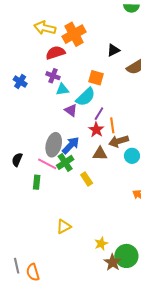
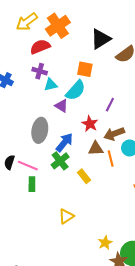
yellow arrow: (45, 28) -> (27, 22), turned -45
black triangle: (113, 50) -> (101, 39), size x1.5
purple line: (99, 114) -> (110, 105), moved
orange line: (112, 125) -> (111, 159), moved
gray ellipse: (54, 145) -> (40, 130), moved
pink line: (47, 164) -> (28, 166), moved
yellow triangle: (64, 227) -> (66, 216), moved

